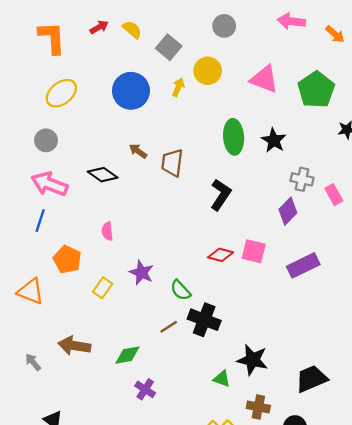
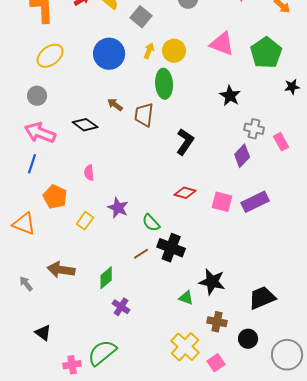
yellow circle: (208, 71) -> (174, 51), moved
green ellipse: (234, 137) -> (164, 84), moved
pink square: (254, 251) -> (222, 202), moved
green diamond: (127, 355) -> (106, 278), turned -30

